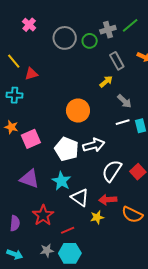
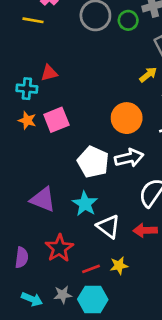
yellow line: (14, 61) -> (33, 20), moved, turned -42
red triangle: (31, 74) -> (49, 73), moved
orange circle: (78, 111) -> (127, 118), moved
orange star: (11, 127) -> (27, 120), moved
pink square: (31, 139) -> (56, 120), moved
yellow star: (97, 217) -> (119, 266), moved
cyan arrow: (15, 254) -> (32, 299), moved

